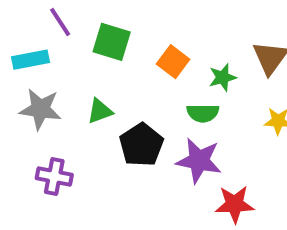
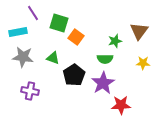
orange square: (173, 62) -> (76, 37), moved
green triangle: (100, 111) -> (53, 58), turned 40
purple star: (199, 161) -> (103, 83), turned 30

